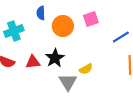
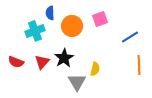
cyan cross: (14, 31) -> (35, 31), moved
red triangle: (33, 62) -> (42, 62), turned -42
yellow semicircle: (86, 69) -> (95, 69), turned -48

